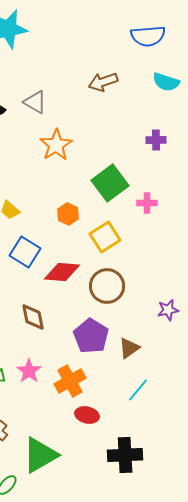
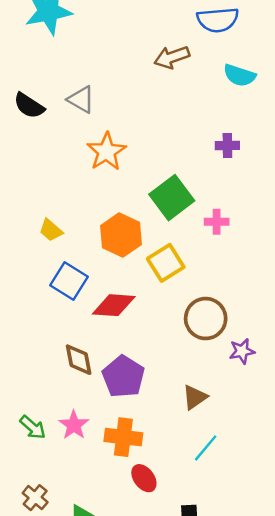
brown arrow: (103, 82) -> (172, 57), moved
orange hexagon: (68, 214) -> (121, 235), size x1.6
brown circle: (107, 286) -> (206, 319), moved
purple pentagon: (91, 336) -> (123, 377), moved
orange cross: (70, 381) -> (123, 437), turned 36
red ellipse: (87, 415) -> (144, 478), turned 40

